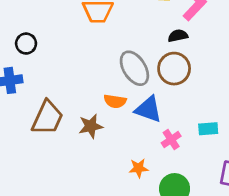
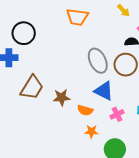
black circle: (26, 44) -> (24, 33), size x1.5
orange semicircle: (115, 101) -> (85, 110), moved

